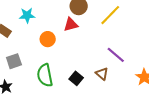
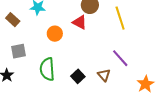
yellow line: (110, 15) -> (120, 18), turned -70
red triangle: (71, 25) -> (80, 22), turned 35

